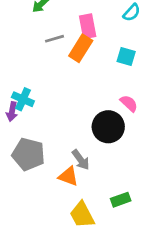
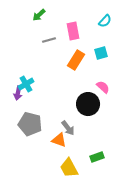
orange rectangle: (81, 48) -> (76, 60), moved
cyan square: (126, 57) -> (101, 53), turned -32
cyan cross: (23, 99) -> (26, 84), turned 35

